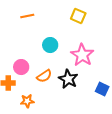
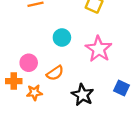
black star: (68, 79) -> (83, 95), moved
orange star: (27, 101) -> (34, 93), moved

